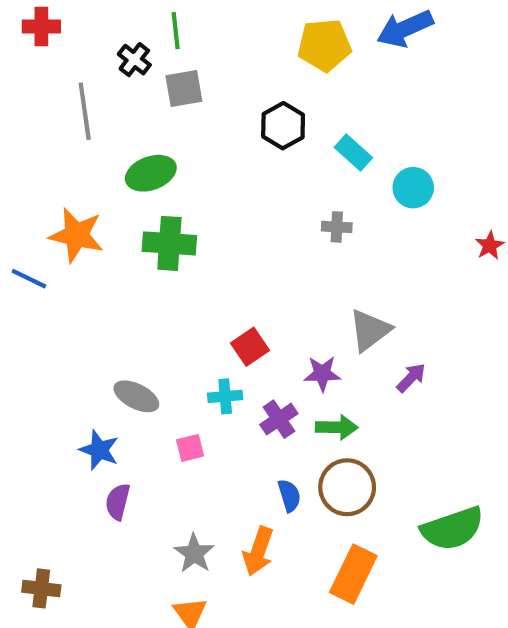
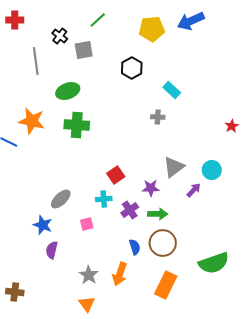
green line: (176, 31) -> (98, 20), moved, turned 54
cyan rectangle: (353, 153) -> (172, 90), moved
cyan circle: (413, 188) -> (212, 170), moved
gray ellipse: (136, 396) -> (61, 199), turned -70

